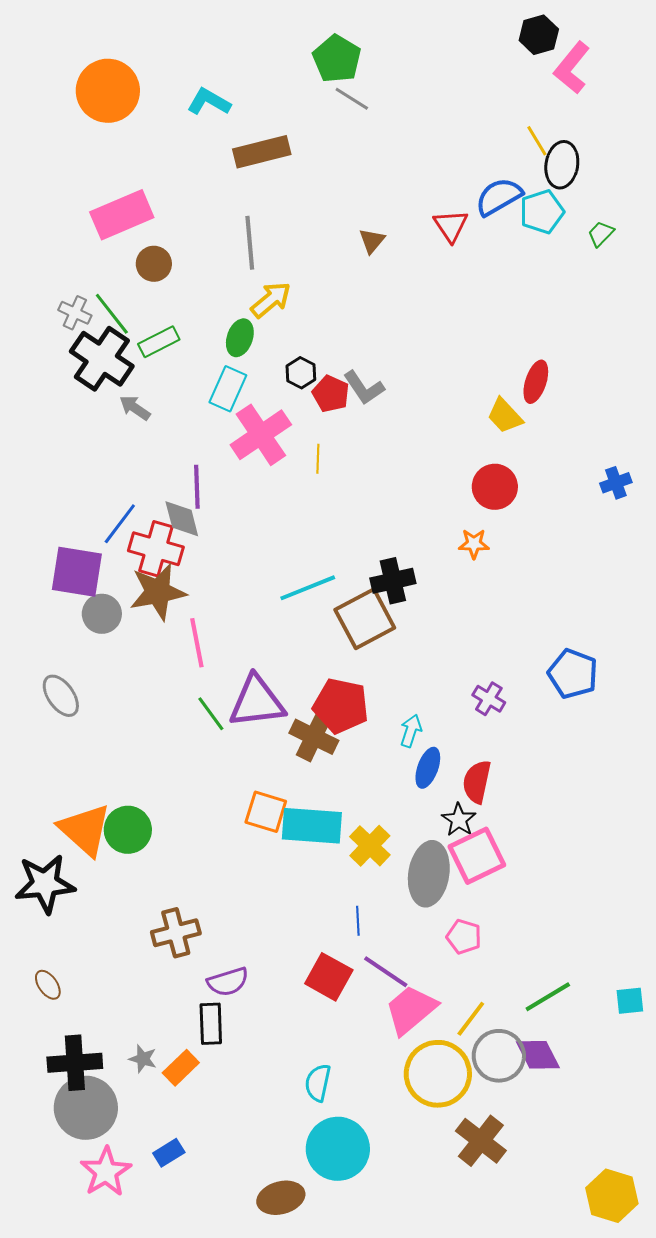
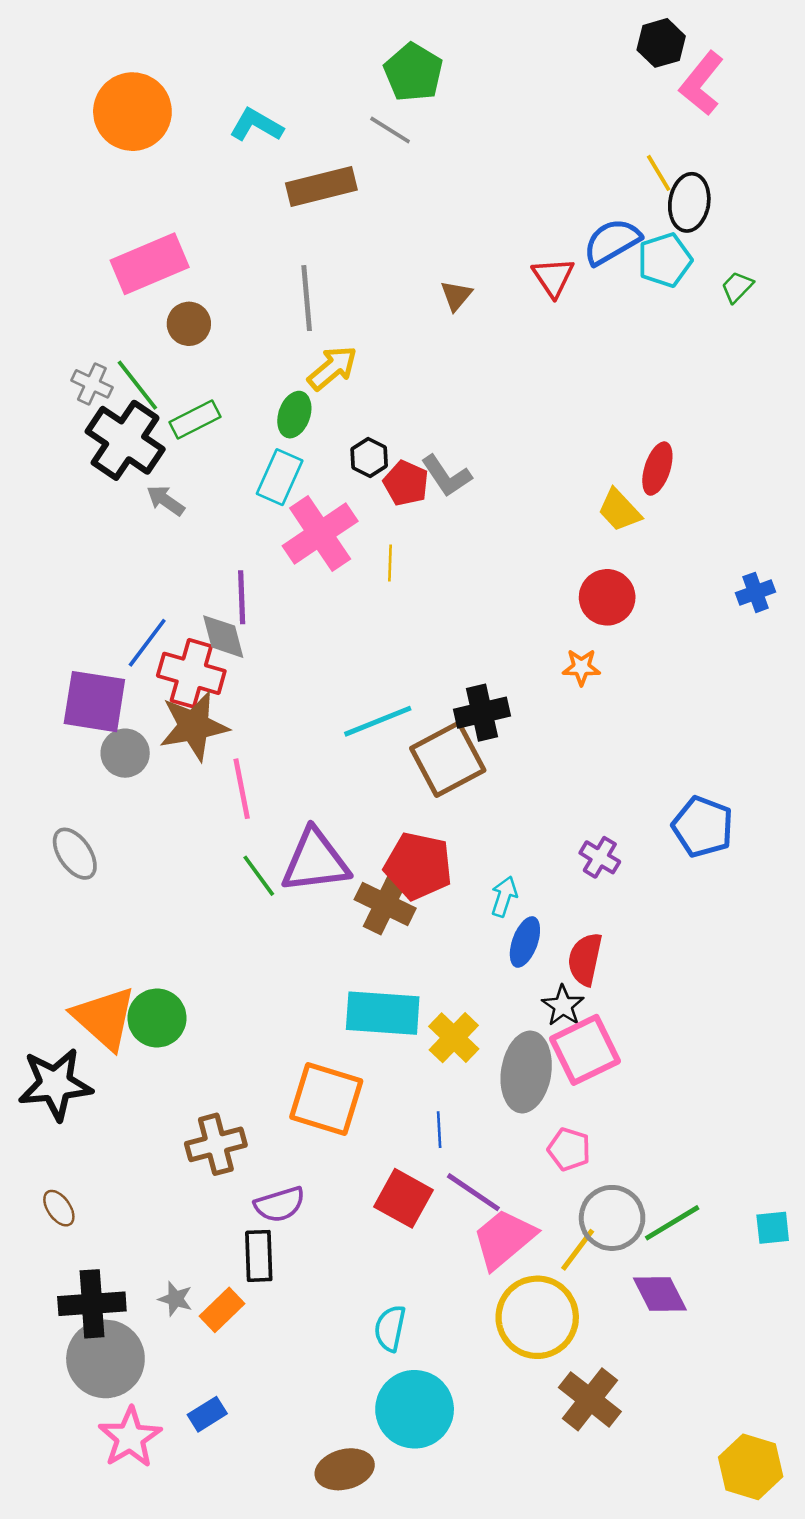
gray line: (352, 99) -> (390, 130), moved
orange square: (266, 812) -> (326, 1099), moved, size x1.4
gray circle: (499, 1056) -> (612, 1218), moved

